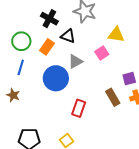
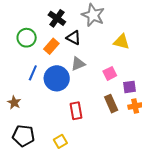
pink square: (102, 53) -> (110, 73), moved
blue line: (21, 67) -> (33, 73), moved
brown star: (13, 95) -> (14, 102), moved
red rectangle: (79, 108) -> (76, 111), turned -36

